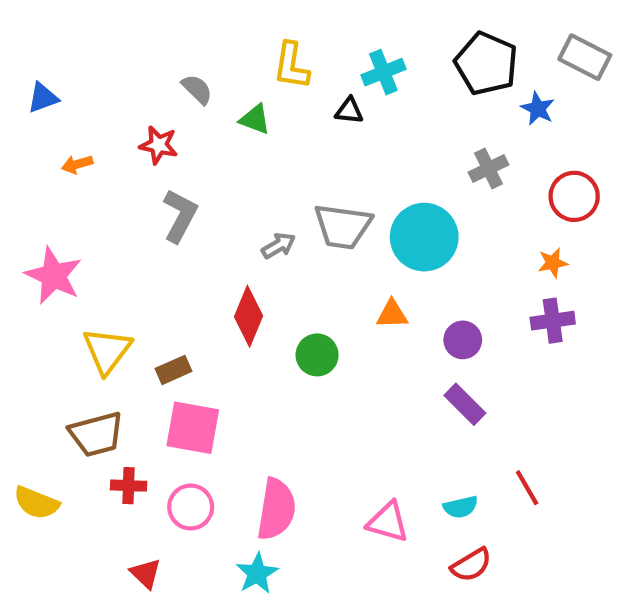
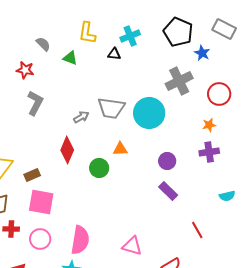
gray cross: (488, 169) -> (179, 81), size x1.5
orange triangle: (392, 314) -> (120, 149), moved
cyan semicircle: (461, 507) -> (227, 196), moved

